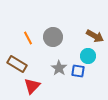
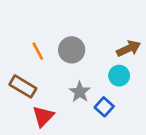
brown arrow: (95, 36) -> (129, 49), turned -54
blue square: (78, 71) -> (104, 107), moved, turned 32

